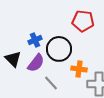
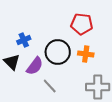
blue cross: (35, 40) -> (24, 40), moved
orange cross: (79, 69) -> (86, 54), moved

